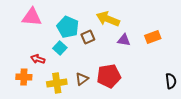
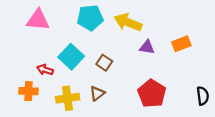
cyan pentagon: (68, 27) -> (90, 18), moved, turned -30
brown square: (88, 37) -> (104, 63), moved, turned -32
cyan square: (60, 48) -> (71, 57), size x1.5
red pentagon: (109, 76) -> (152, 93), moved, turned -30

